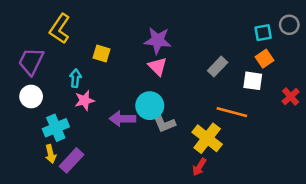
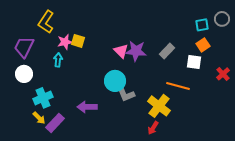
purple star: (158, 40) -> (136, 51), moved
pink star: (85, 100) -> (65, 42), moved
purple arrow: (122, 119) -> (87, 107), moved
yellow arrow: (51, 154) -> (39, 118), turned -32

